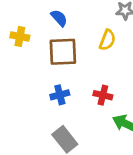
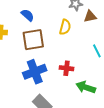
blue cross: (60, 95) -> (35, 72), size x1.6

